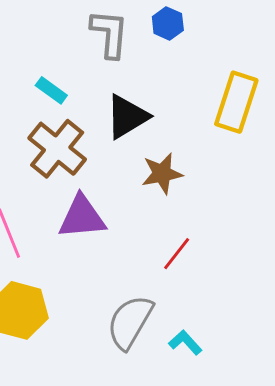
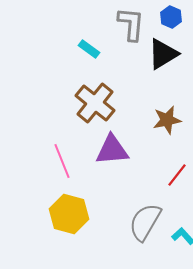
cyan rectangle: (51, 90) -> (89, 49), moved
black triangle: (127, 117) -> (163, 54), moved

